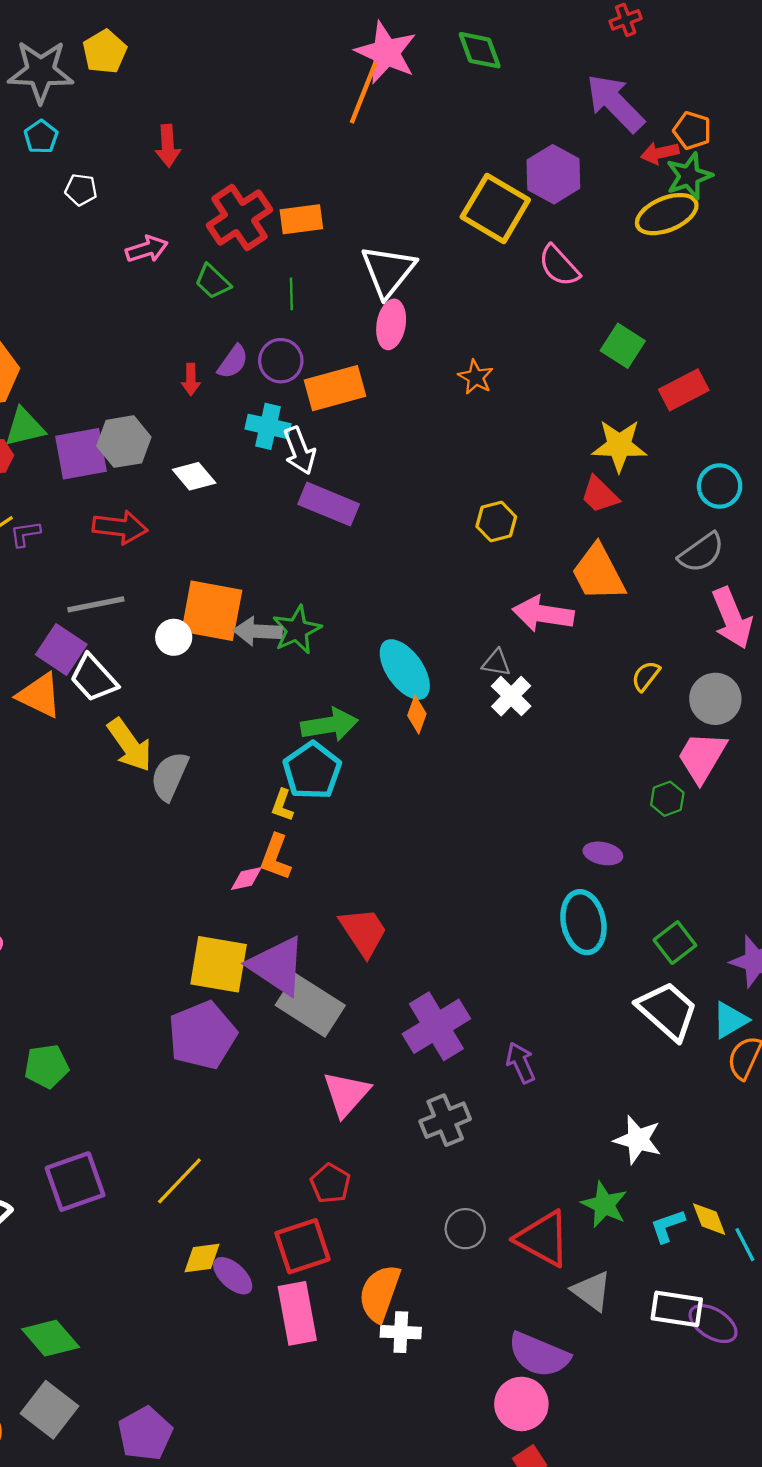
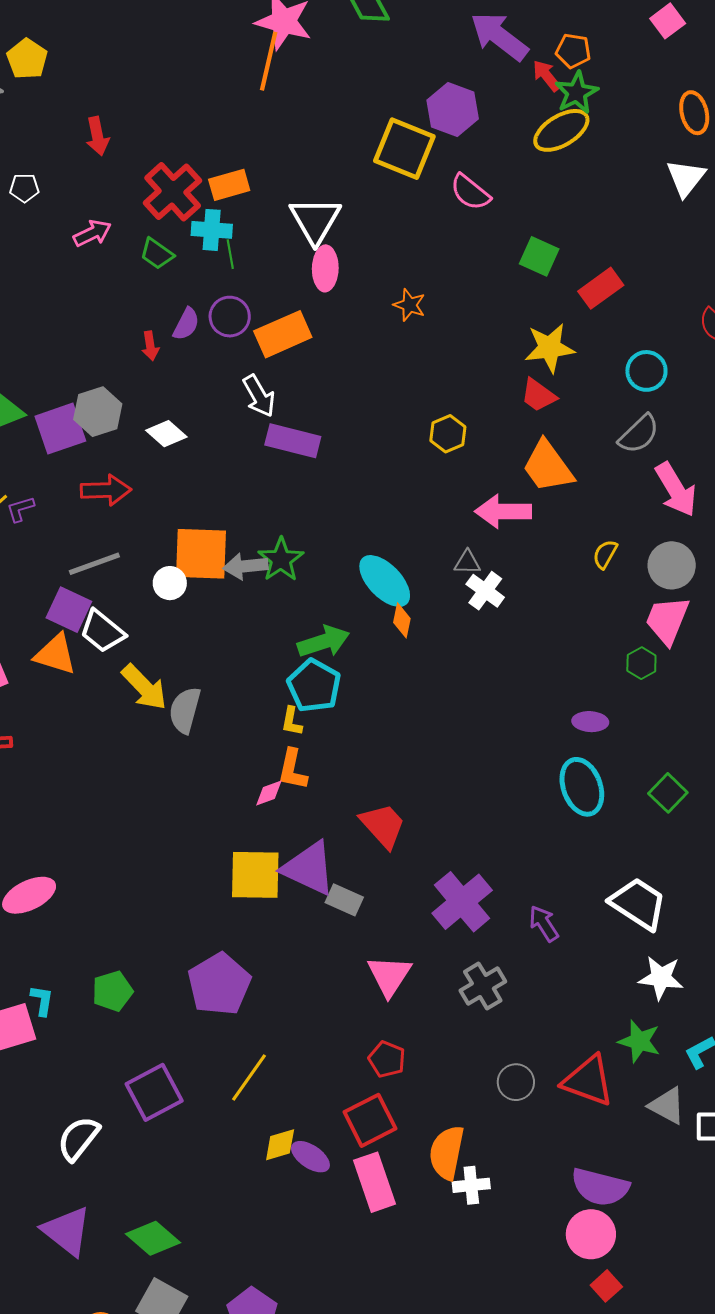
red arrow: (660, 153) -> (547, 76), turned 72
cyan cross: (268, 426) -> (212, 230), moved
gray rectangle: (310, 1005) -> (344, 900), size x0.6
white trapezoid: (667, 1011) -> (638, 904), moved
purple pentagon: (202, 1035) -> (219, 984), moved
gray triangle: (592, 1291) -> (667, 1106), moved

